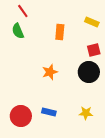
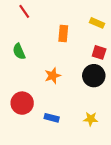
green semicircle: (18, 31) -> (19, 51), moved
red square: (94, 50) -> (99, 52), turned 32
red circle: (21, 116) -> (22, 103), moved

